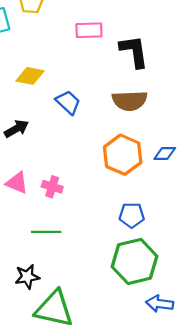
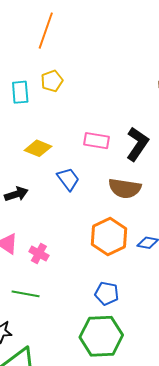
pink rectangle: (89, 30) -> (96, 141), moved
black L-shape: (134, 51) -> (137, 144), turned 32

